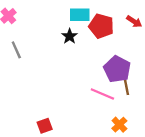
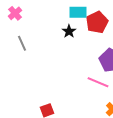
red pentagon: (101, 26) -> (97, 22), turned 30

